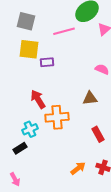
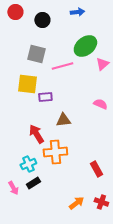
gray square: (26, 21) -> (36, 54), moved
brown triangle: (90, 98) -> (63, 120), moved
black rectangle: (20, 148) -> (33, 183), moved
pink arrow: (15, 179) -> (13, 188), moved

